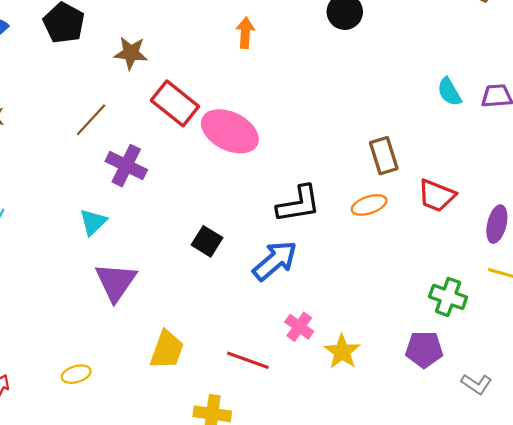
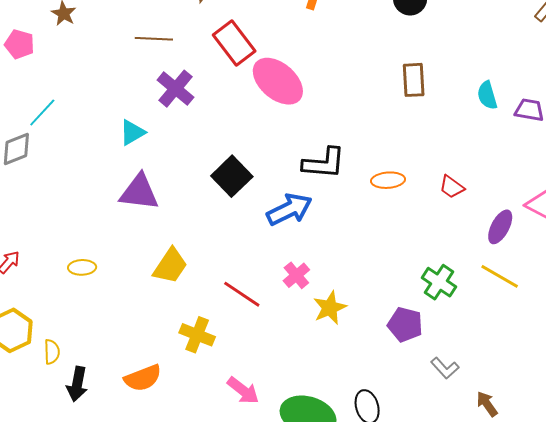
brown line: (91, 120) -> (154, 39), turned 36
brown rectangle: (384, 156) -> (414, 80), moved
red trapezoid: (437, 195) -> (452, 187), size x0.7
black square: (207, 241) -> (232, 176), size x1.4
purple triangle: (116, 282) -> (139, 192), turned 48

